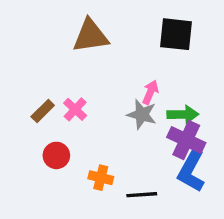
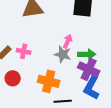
pink cross: (75, 109) -> (24, 51), turned -32
orange cross: (101, 178) -> (49, 81), moved, size x1.5

